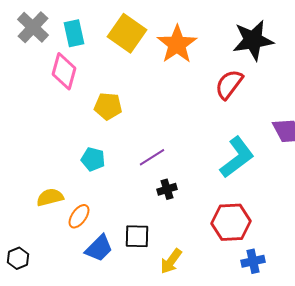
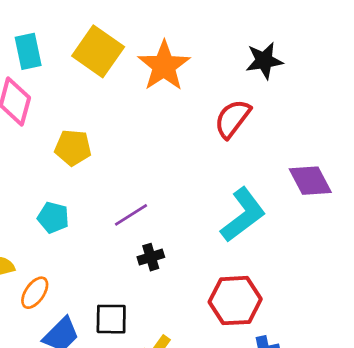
black star: (253, 40) -> (264, 61), size x0.7

